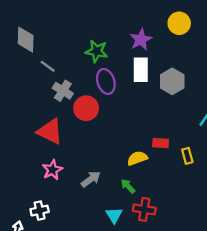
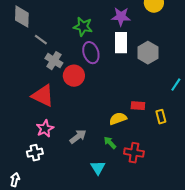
purple star: (141, 40) -> (121, 17), turned 30
red cross: (144, 209) -> (134, 153), moved
white cross: (40, 211) -> (35, 153), moved

